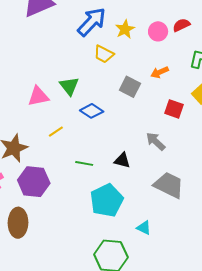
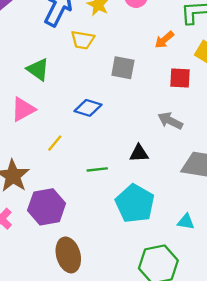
orange arrow: (160, 72) -> (164, 40), moved
green triangle: (69, 86) -> (38, 69), moved
brown ellipse: (18, 223) -> (68, 255), moved

